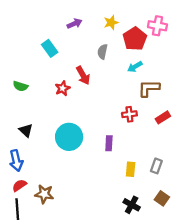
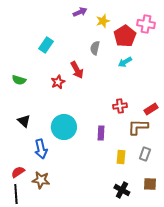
purple arrow: (74, 24) -> (80, 12), moved
cyan rectangle: (50, 48) -> (46, 45), turned 70
brown L-shape: (149, 88) -> (138, 127), moved
blue arrow: (16, 161) -> (41, 149), moved
brown square: (162, 198) -> (150, 184), turned -32

